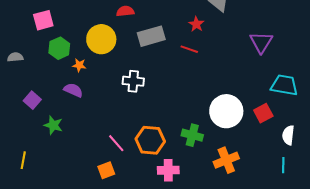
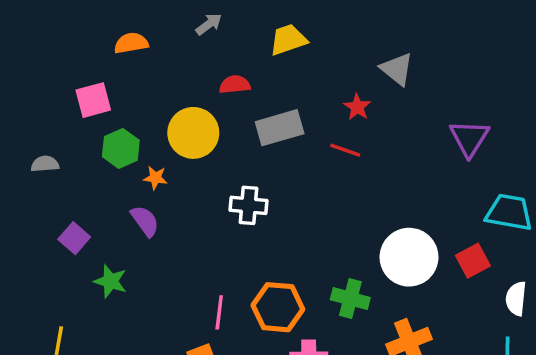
purple semicircle: (73, 90) -> (145, 221), turned 30
pink line: (116, 143) -> (219, 312), turned 48

